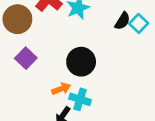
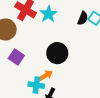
cyan cross: (80, 99) -> (36, 85), moved

